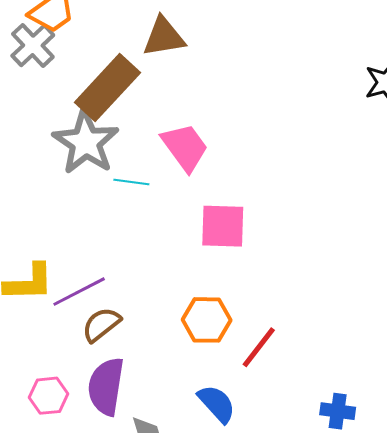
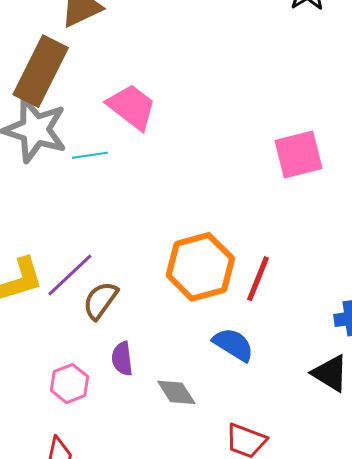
pink square: (223, 226) -> (298, 155), moved
orange hexagon: (207, 320) -> (200, 267), size x1.4
purple semicircle: (106, 386) -> (122, 359), size x0.6

